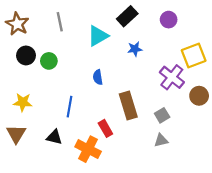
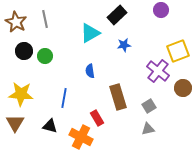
purple circle: (169, 20) -> (161, 10), moved
gray line: (60, 22) -> (45, 19), moved
yellow star: (23, 102) -> (21, 94), size x1.4

